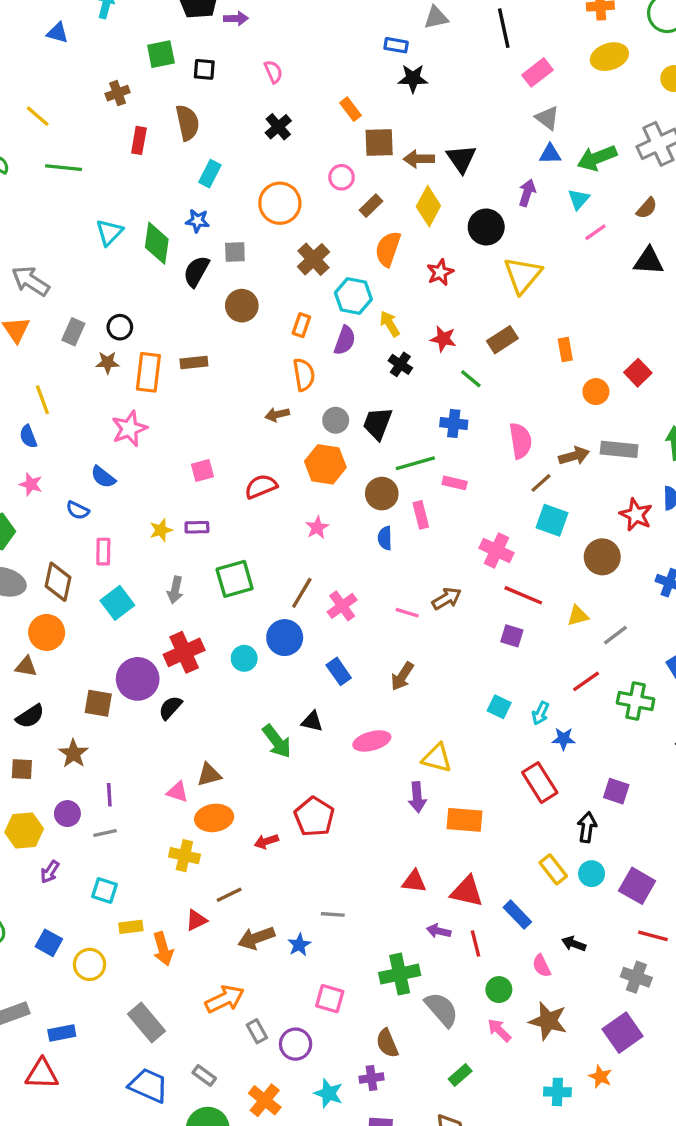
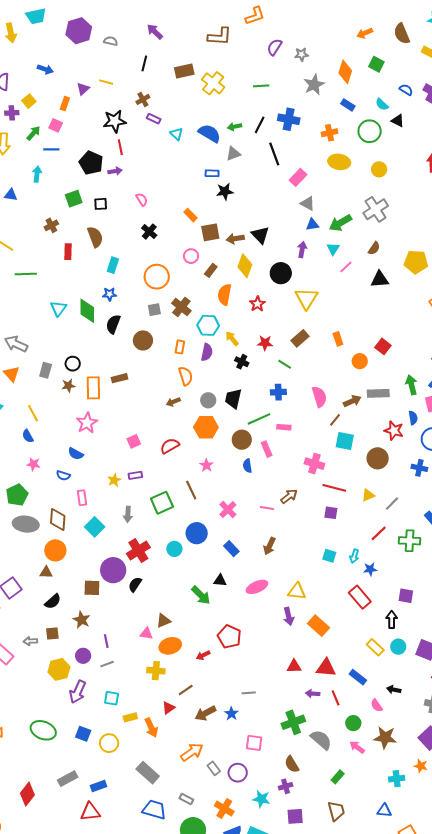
yellow ellipse: (609, 57) -> (339, 162), turned 35
gray square: (235, 252) -> (154, 310), moved
brown line: (302, 593) -> (191, 490), moved, turned -48
orange rectangle: (464, 820) -> (318, 626), turned 45
purple arrow: (50, 872) -> (78, 692), size x1.6

